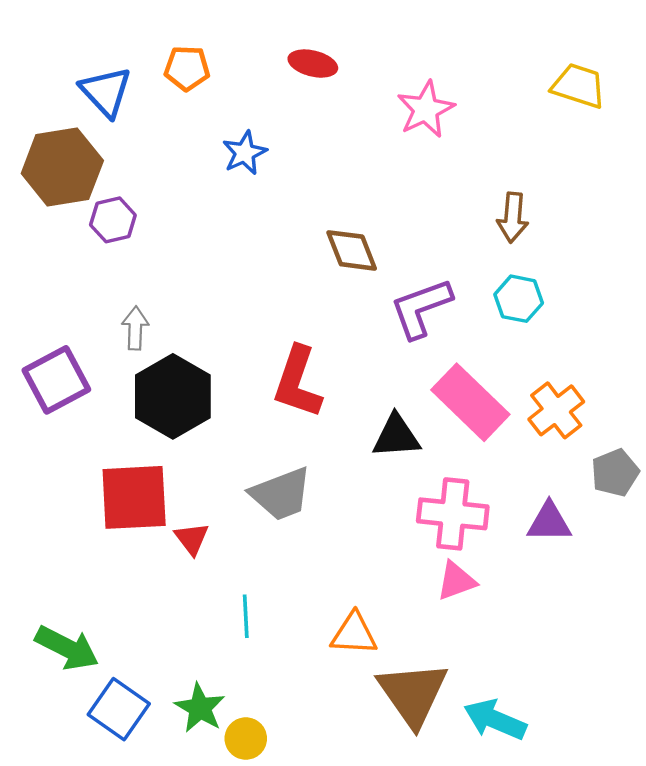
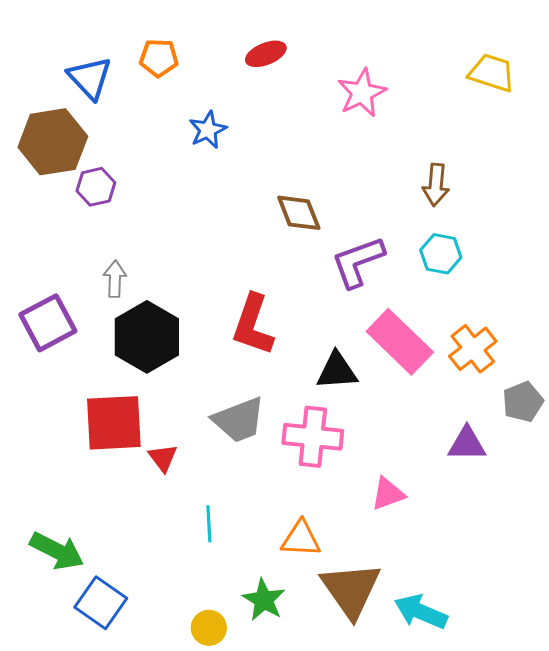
red ellipse: (313, 64) -> (266, 54), turned -36
pink cross: (453, 514) -> (313, 437), moved
green star: (200, 708) -> (264, 600), moved

